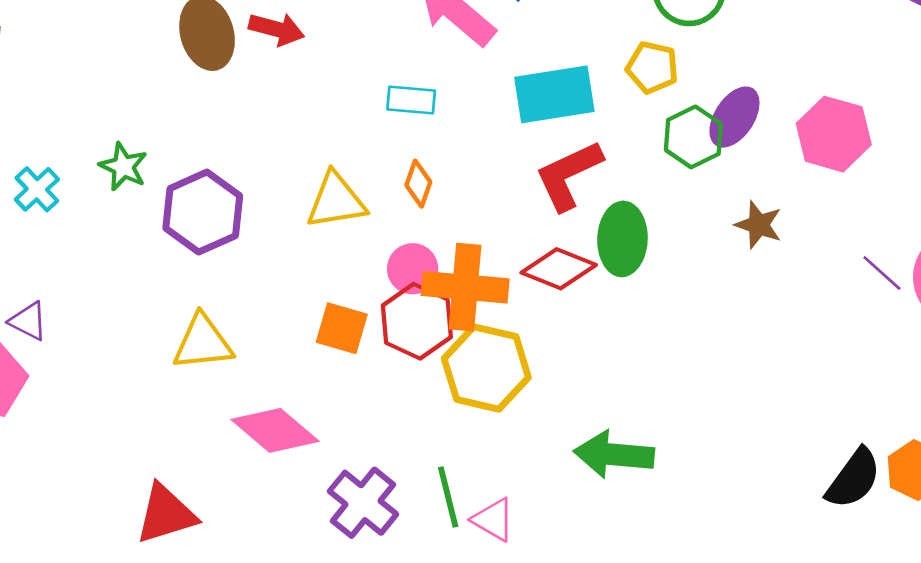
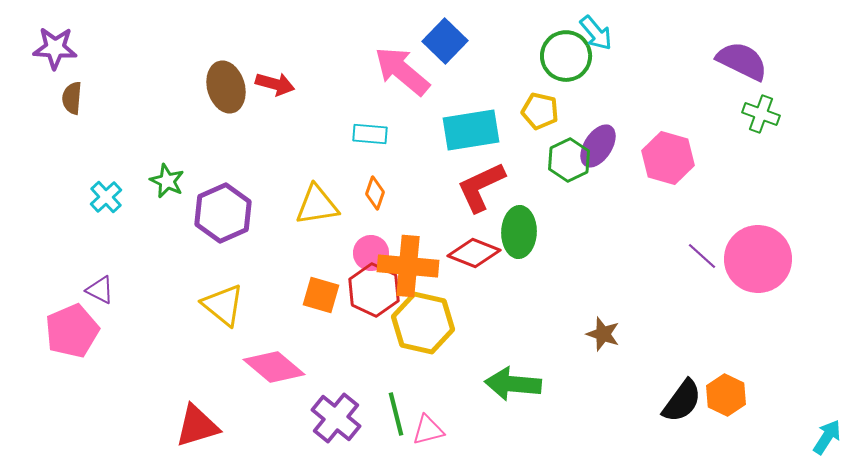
brown star: (759, 225) -> (603, 334), moved
yellow triangle: (203, 342) -> (223, 305), turned 45
pink triangle: (493, 520) -> (428, 430), turned -44

